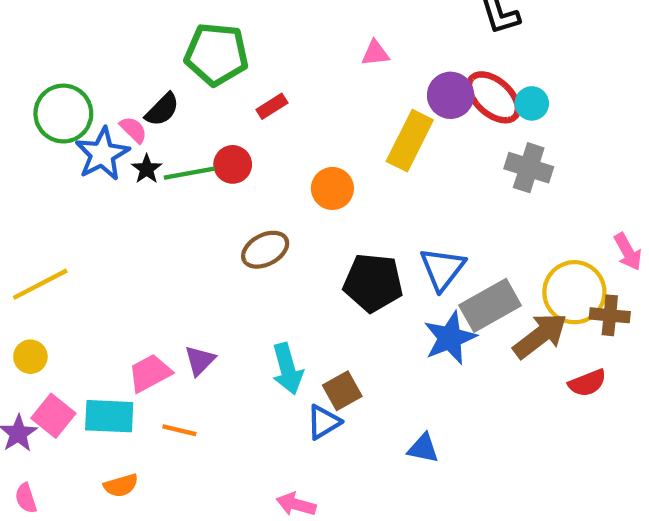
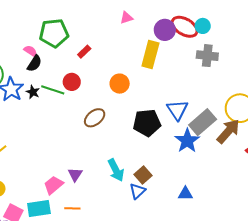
pink semicircle: (133, 130) -> (30, 51), moved
green line: (189, 173) -> (53, 90), turned 40

